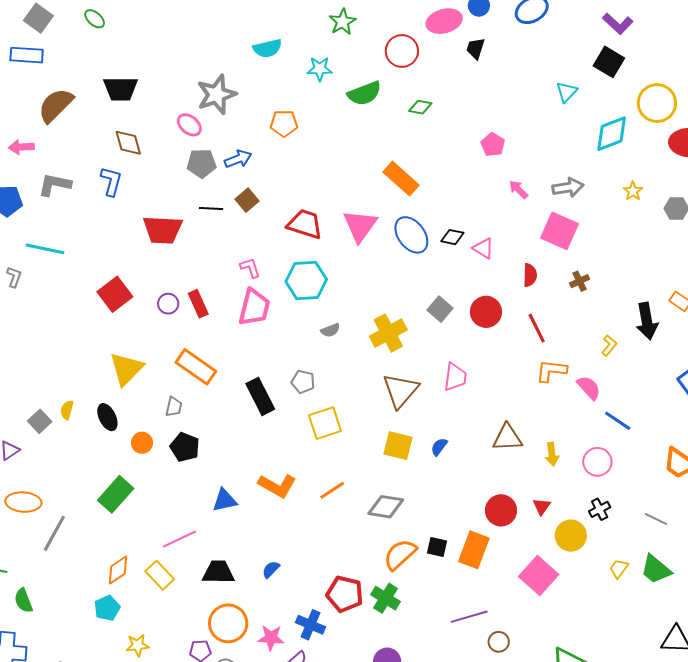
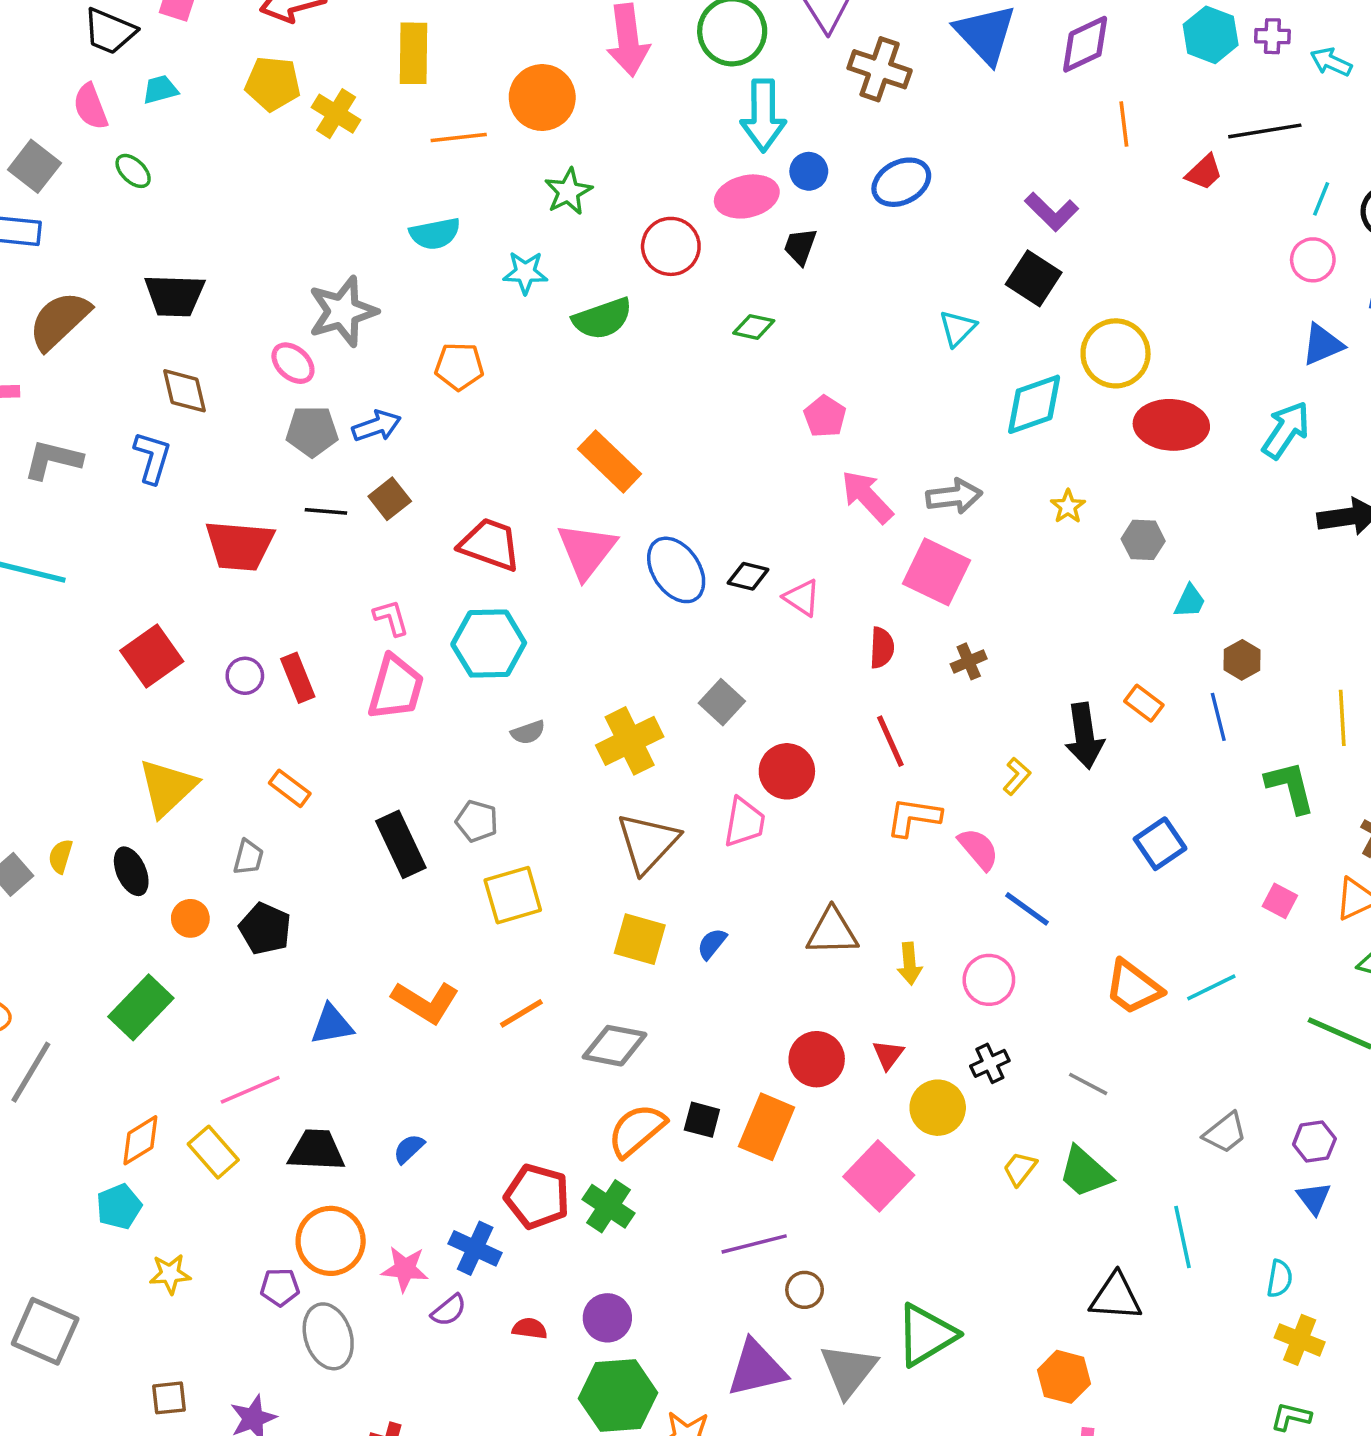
green diamond: (420, 107) -> (754, 327), moved
orange rectangle: (401, 179) -> (609, 461), moved
pink arrow: (519, 189) -> (867, 497), size x1.6
red circle: (486, 312) -> (787, 771), moved
orange rectangle: (196, 367) -> (290, 788), size x0.6

